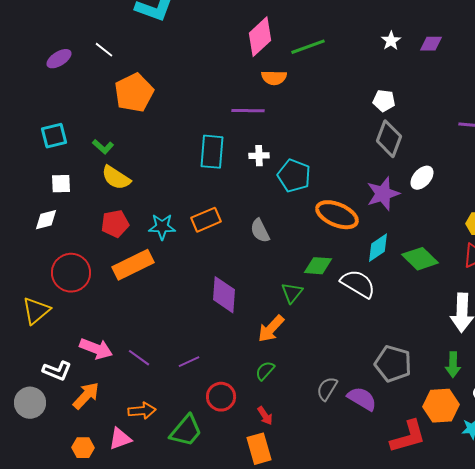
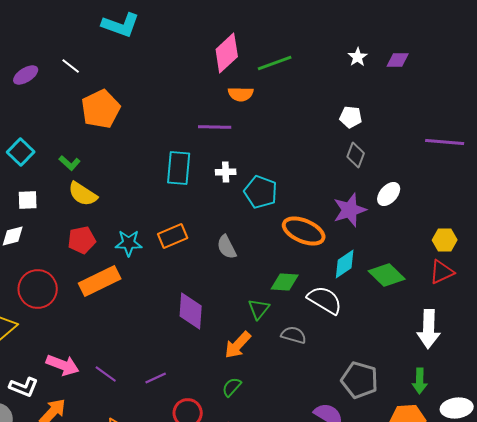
cyan square: (54, 136) -> (21, 152), turned -32
gray diamond: (389, 139) -> (356, 155), size x0.7
gray semicircle: (327, 389) -> (294, 335), moved, turned 75

